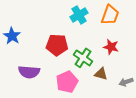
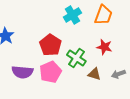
red pentagon: (57, 45) -> (50, 45), turned 30
pink pentagon: (67, 82) -> (50, 72), moved
gray arrow: (126, 82) -> (118, 74), moved

